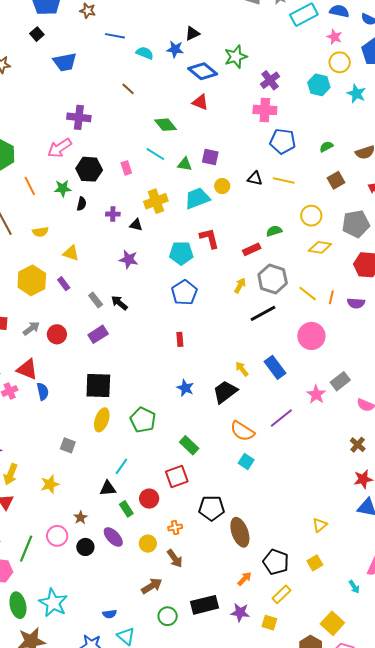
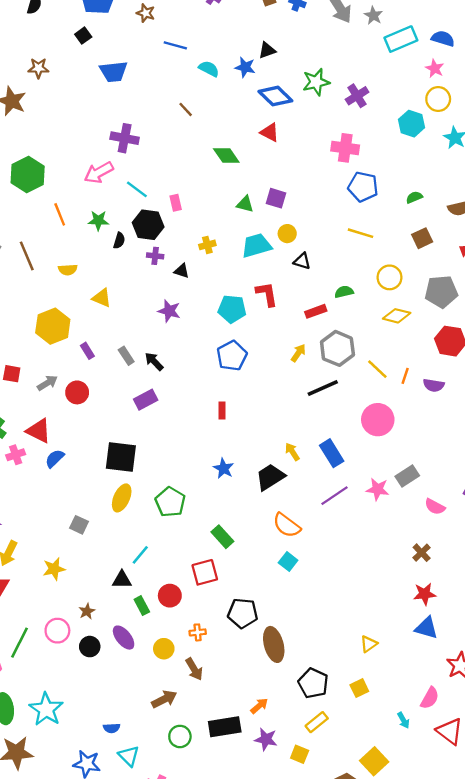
purple cross: (270, 80) -> (357, 96), moved
cyan line: (155, 154) -> (137, 189), moved
black hexagon: (89, 169) -> (148, 225), moved
black triangle: (255, 178) -> (302, 261), moved
yellow cross: (156, 201) -> (207, 245), size x0.6
purple rectangle: (64, 284) -> (87, 351), moved
purple rectangle: (98, 334) -> (146, 400), moved
blue semicircle: (43, 391) -> (55, 459), turned -126
pink star: (316, 394) -> (378, 489), turned -30
purple line: (281, 418) -> (335, 496), moved
orange arrow: (245, 579) -> (259, 706), moved

